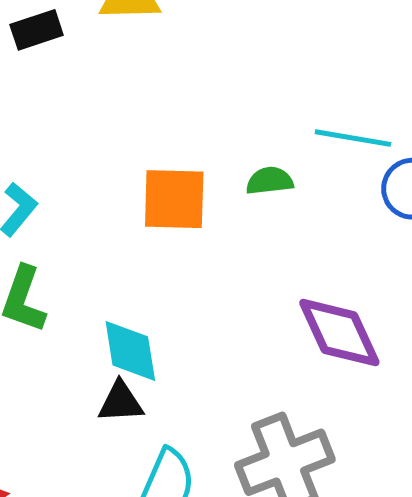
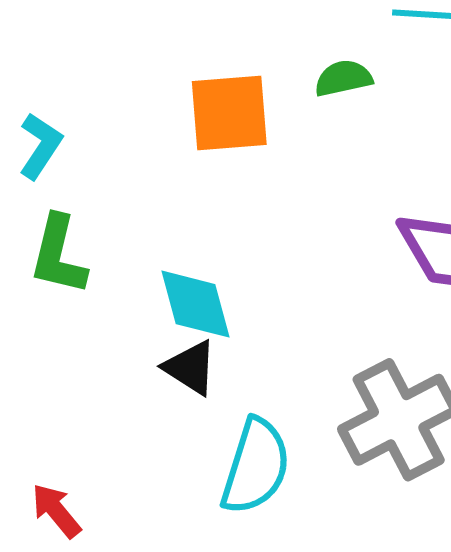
black triangle: (121, 402) -> (190, 368), turned 42

